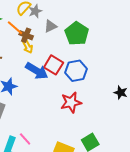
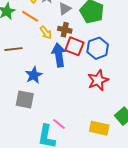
brown cross: (26, 35) -> (65, 30), moved
blue arrow: (37, 71) -> (59, 55), turned -120

